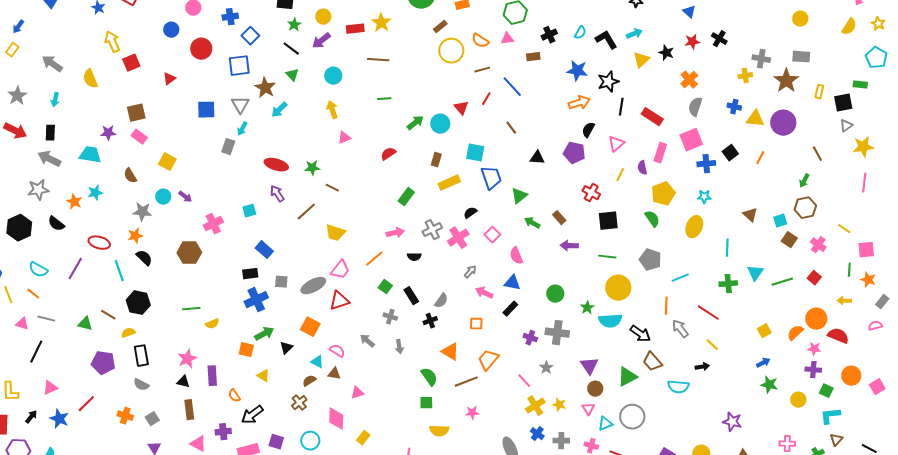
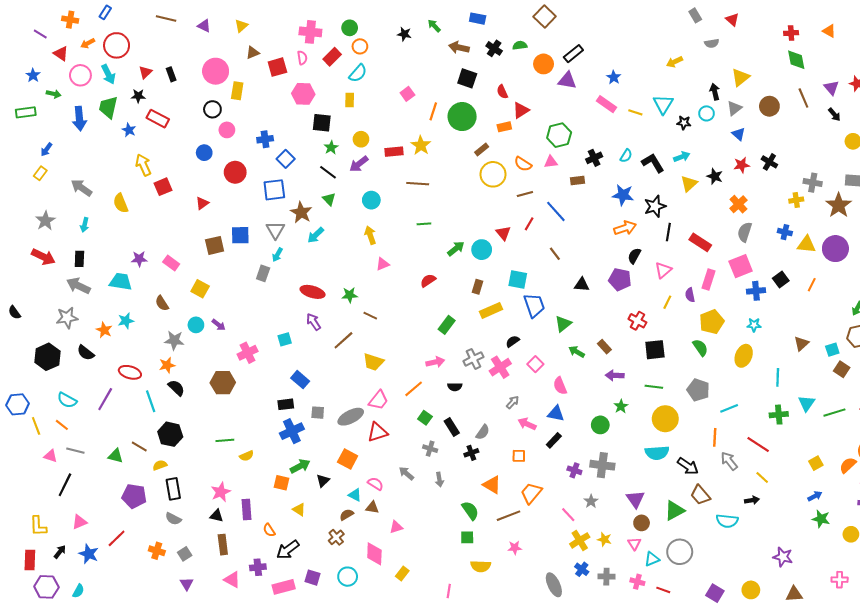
brown square: (136, 113) -> (215, 245), moved
brown triangle: (750, 215) -> (801, 343), turned 35
green star: (587, 308) -> (621, 406), moved

